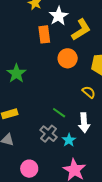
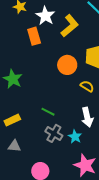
orange circle: (68, 58) -> (67, 65), moved
green line: (59, 113) -> (48, 112), moved

